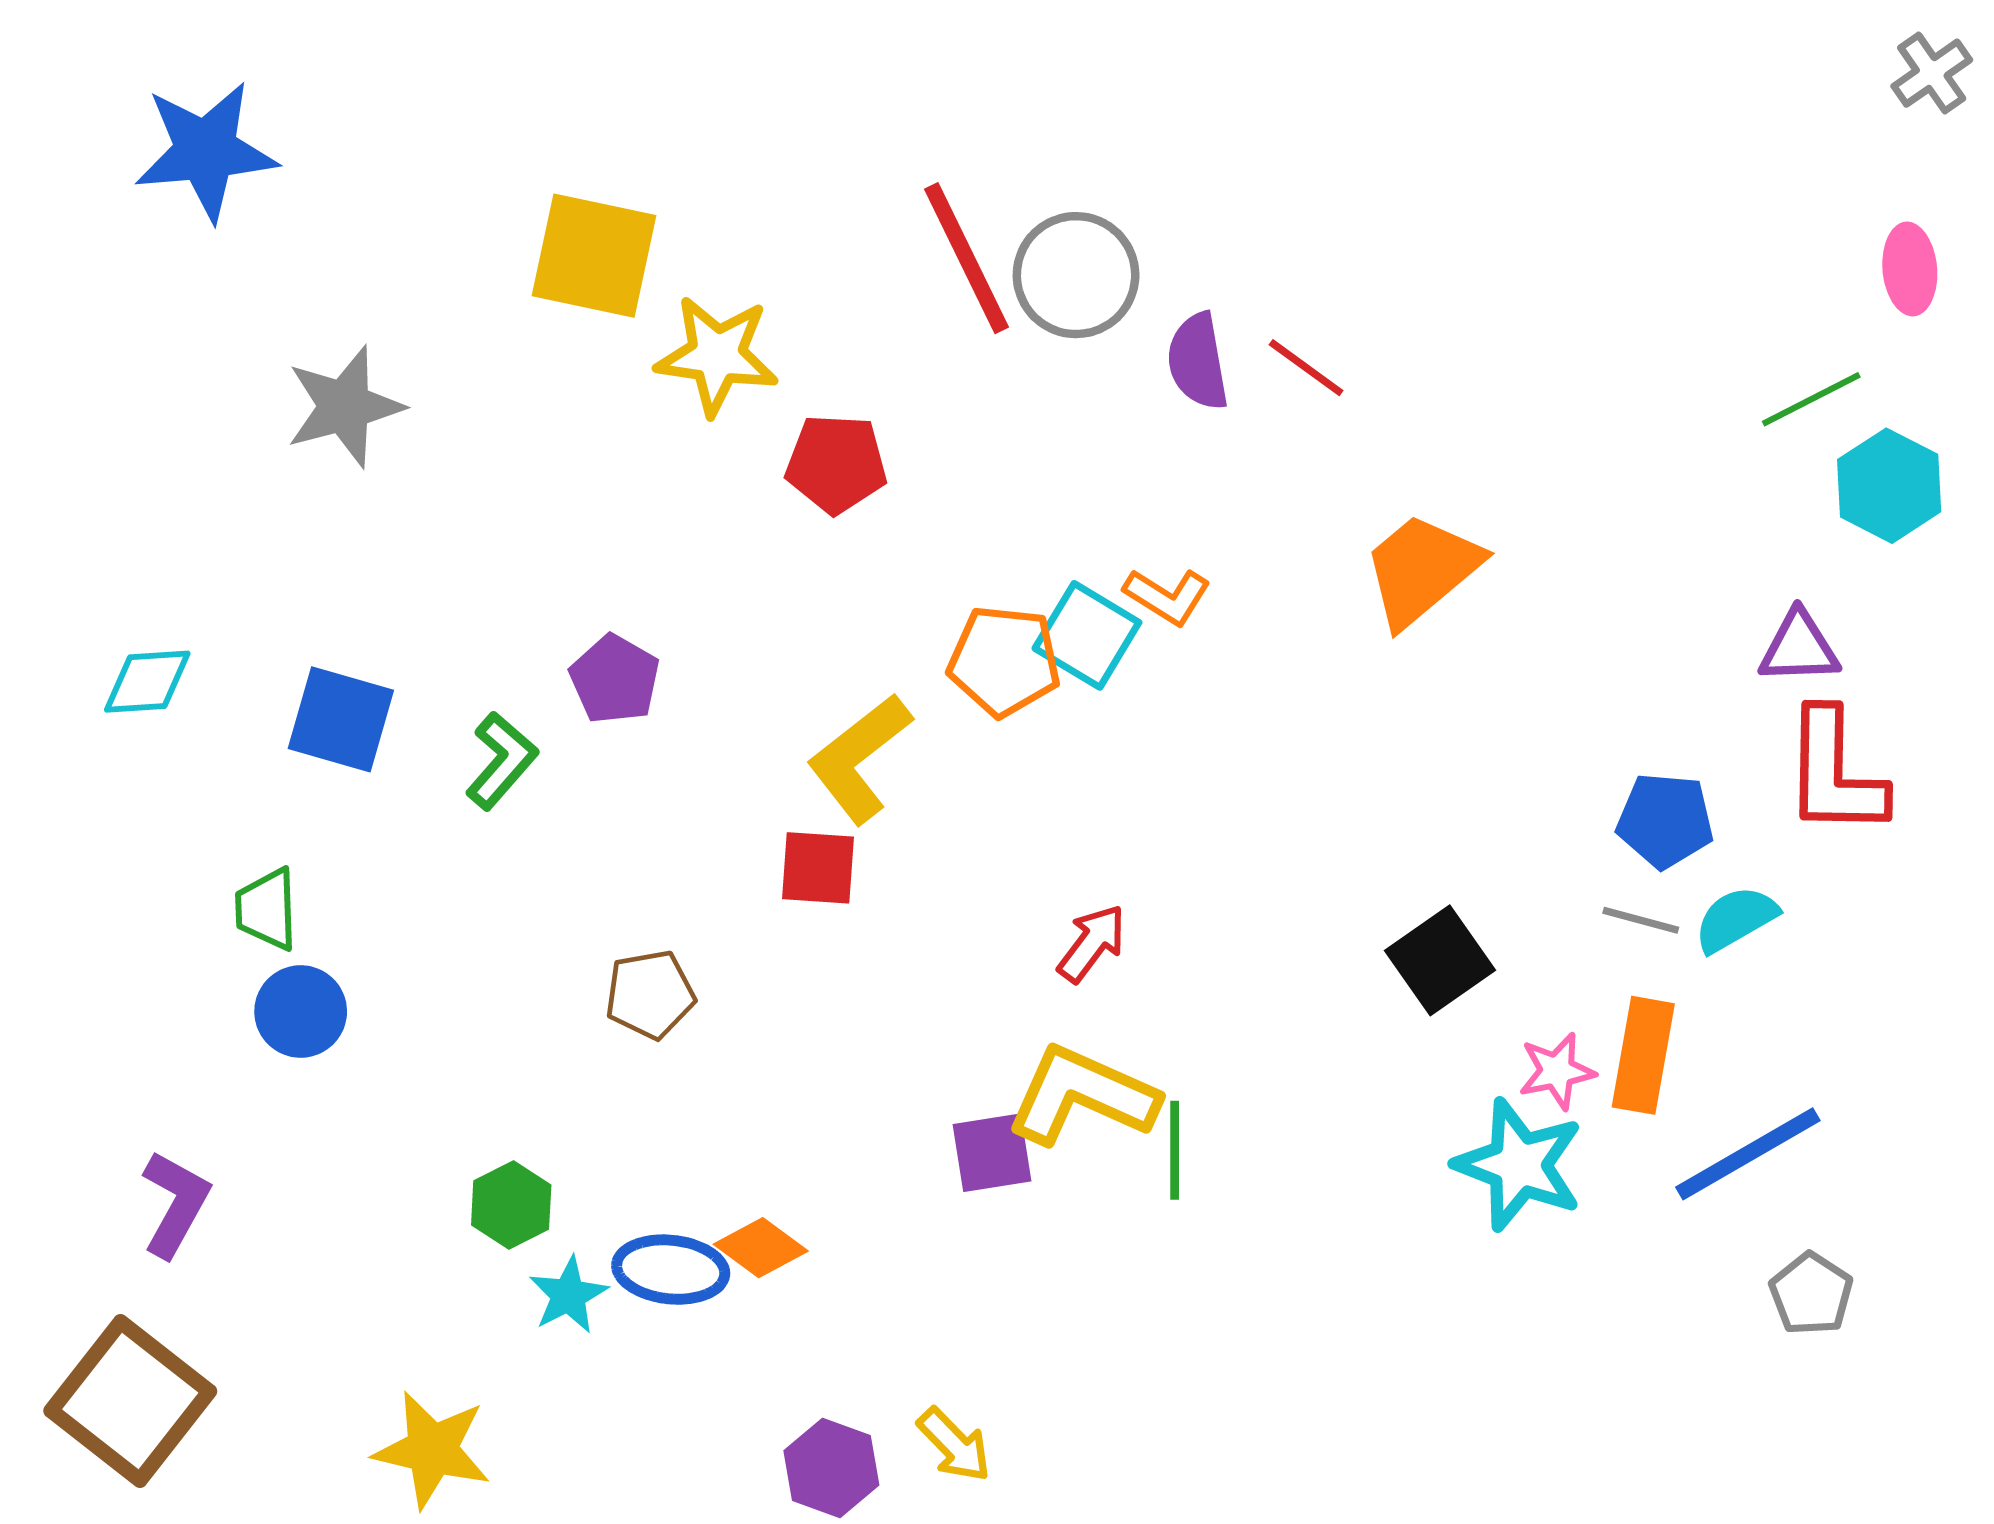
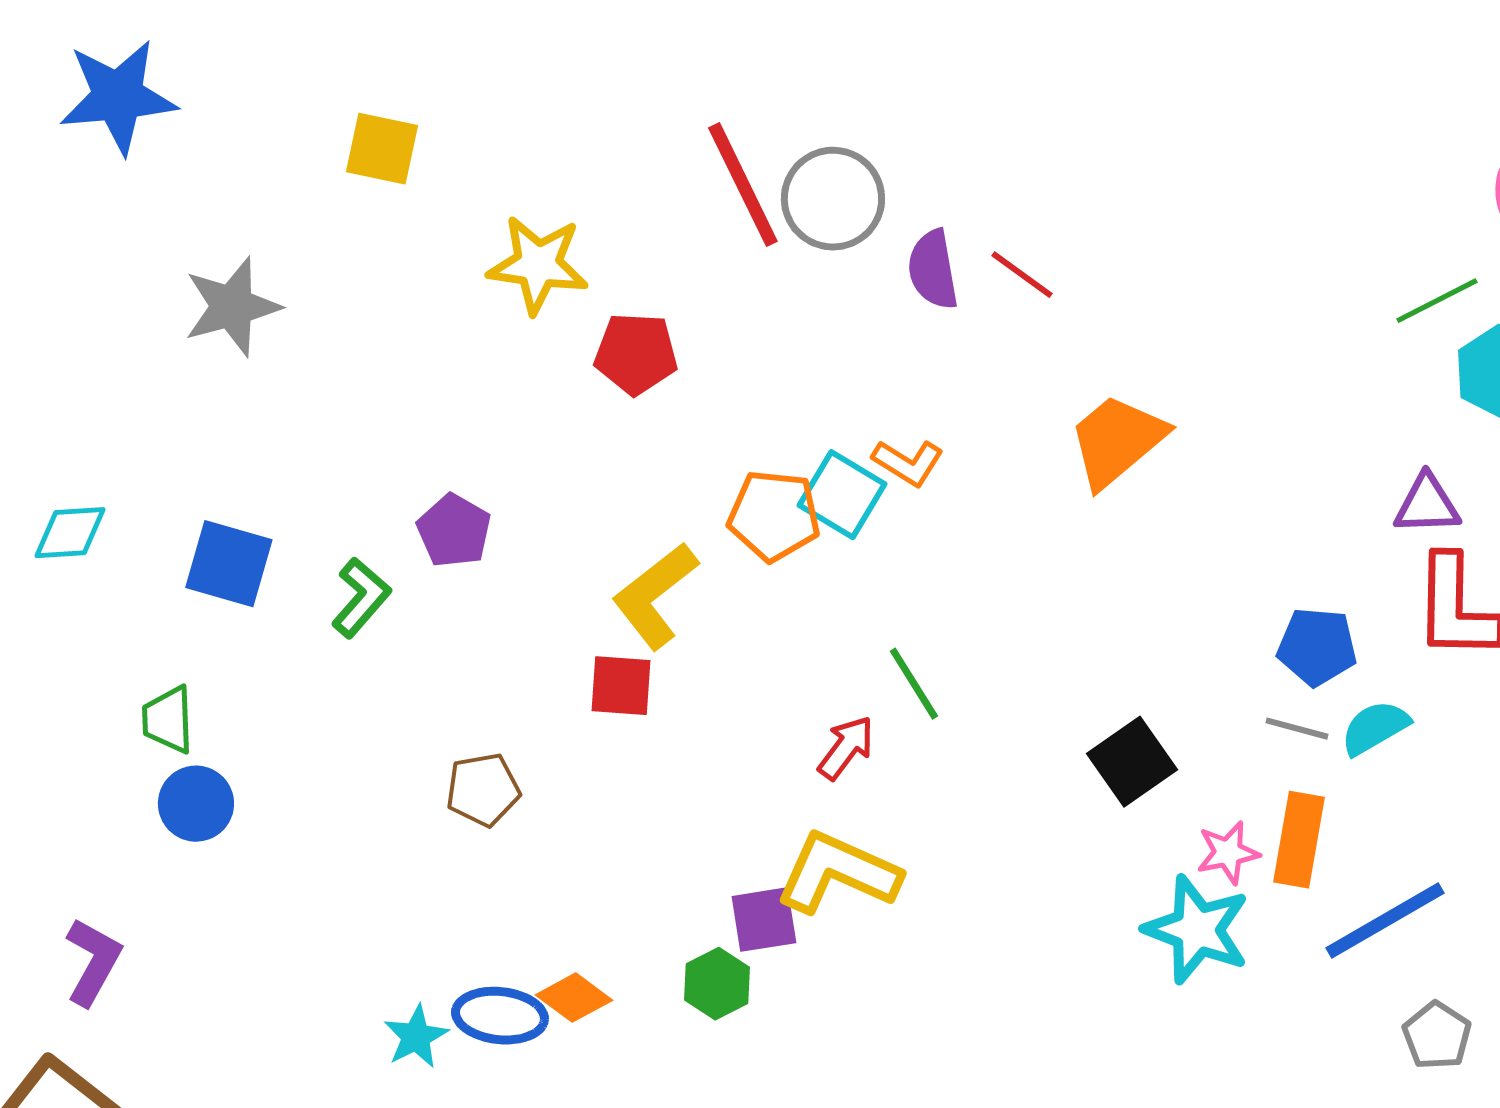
yellow square: (594, 256) -> (382, 149), moved, size x0.7
green line: (1175, 1150) -> (914, 684), moved, turned -32
green hexagon: (511, 1205) -> (717, 984), moved

